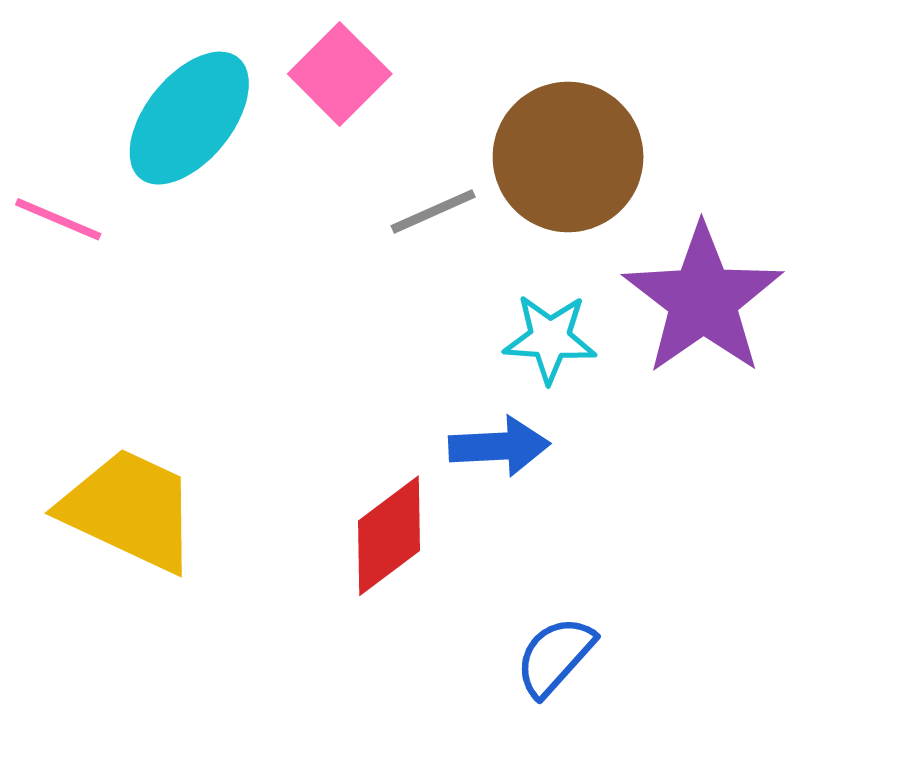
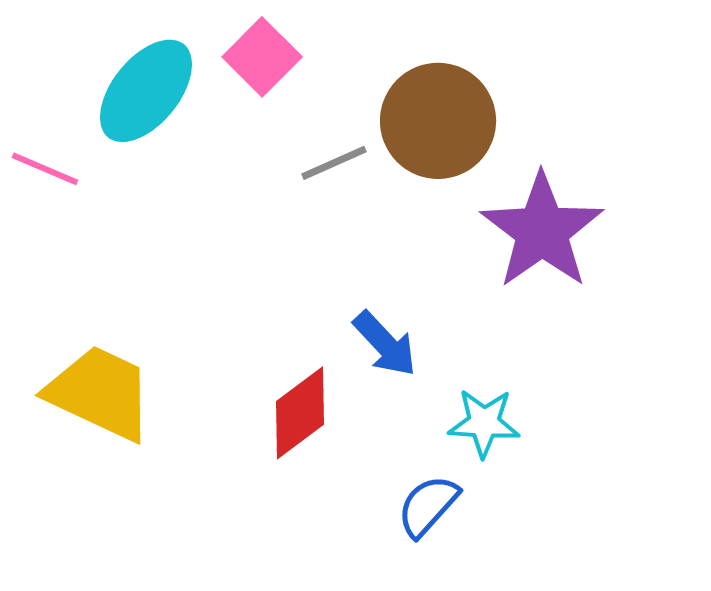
cyan star: (550, 339) -> (484, 423), moved
blue arrow: (499, 446) -> (385, 344), turned 50

